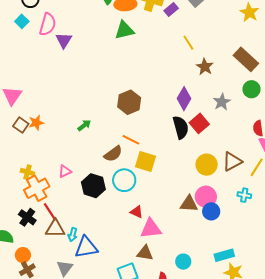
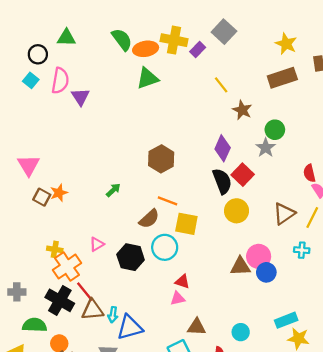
brown rectangle: (246, 59) -> (282, 78), moved, turned -55
green circle: (251, 89) -> (275, 130), moved
yellow circle: (207, 165) -> (236, 211), moved
black cross: (27, 217) -> (60, 300), size x1.4
pink triangle: (151, 229) -> (178, 298), moved, size x0.6

